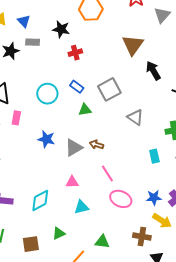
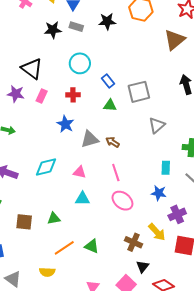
black star: (61, 29) -> (107, 21), turned -30
brown triangle: (133, 45) -> (174, 40), moved
red cross: (75, 53) -> (73, 95), moved
cyan circle: (47, 94) -> (80, 63), moved
gray triangle: (135, 117) -> (157, 125), turned 30
blue star: (154, 198) -> (159, 193), moved
cyan diamond: (40, 200) -> (46, 167), moved
green triangle: (102, 242) -> (92, 246), moved

